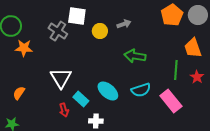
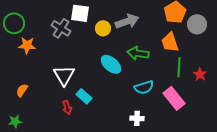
gray circle: (198, 15) -> (197, 24), moved
gray arrow: (124, 24) -> (127, 21), size x1.6
orange trapezoid: (193, 48) -> (170, 42), moved
cyan ellipse: (108, 91) -> (111, 64), moved
white cross: (96, 121) -> (137, 118), moved

